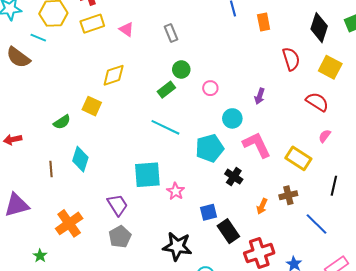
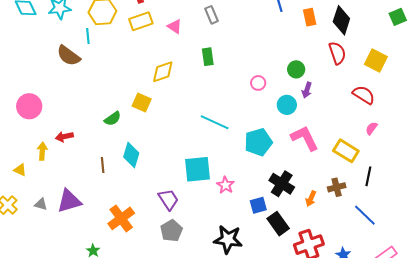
black diamond: (319, 28) -> (341, 20), moved
gray rectangle: (171, 33) -> (211, 15), moved
cyan line: (38, 38) -> (88, 36), turned 63
green circle: (181, 69) -> (296, 69), moved
green rectangle: (166, 90) -> (208, 57), moved, turned -60
cyan circle: (232, 118) -> (287, 105), moved
black cross: (234, 177) -> (282, 184), moved, size x1.4
black line: (334, 186) -> (368, 176), moved

